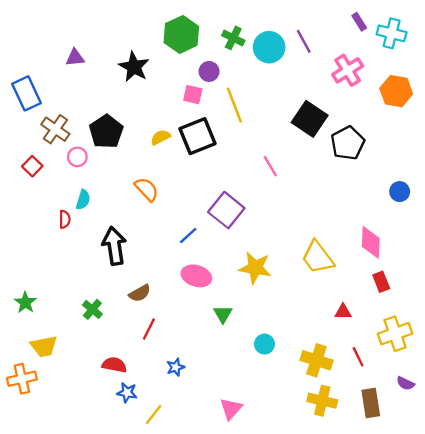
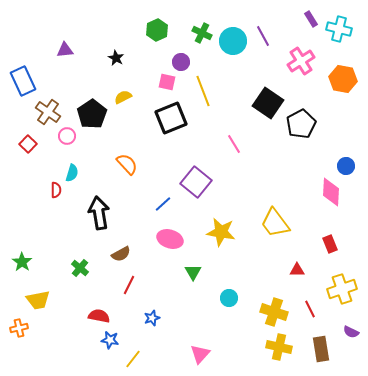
green hexagon: (181, 34) -> (157, 30), size x0.7
black star: (134, 67) -> (116, 58), size x0.6
yellow semicircle: (161, 137) -> (123, 97), moved
pink diamond: (371, 242) -> (331, 192), moved
orange cross: (22, 379) -> (19, 328), size x0.7

